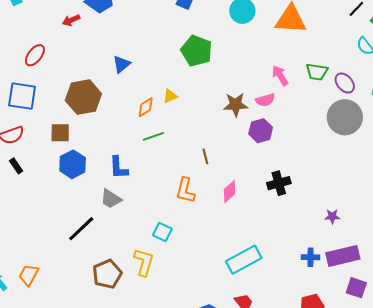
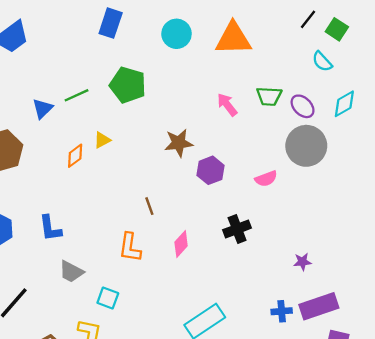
pink semicircle: (265, 100) -> (266, 179), moved
green line: (153, 136) -> (76, 95), moved
gray trapezoid: (111, 199) -> (71, 272), moved

